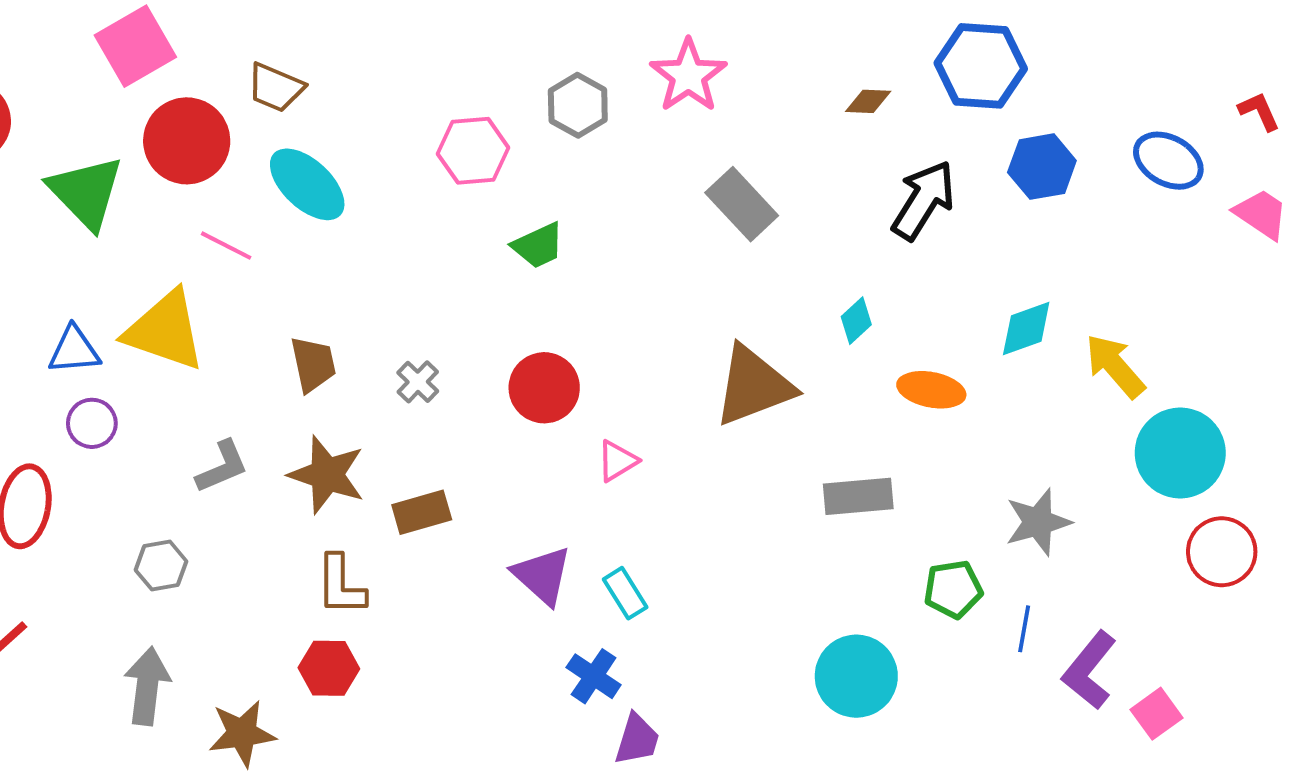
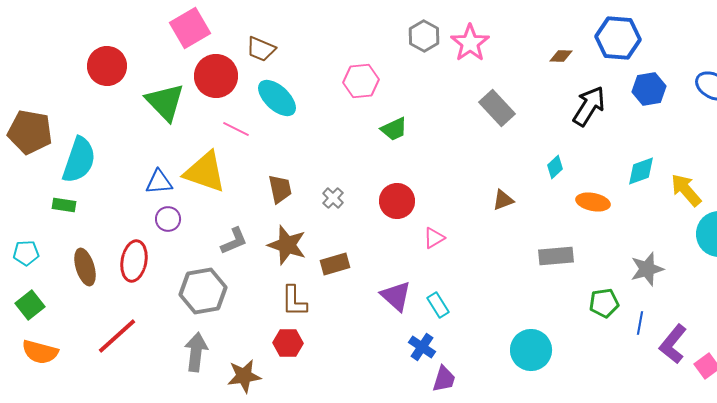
gray hexagon: (578, 105) -> (424, 36), moved
brown triangle: (754, 386) -> (503, 200), size x0.5
gray hexagon: (161, 566) -> (203, 291), size x1.8
cyan circle: (856, 676) -> (531, 350), moved

